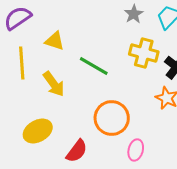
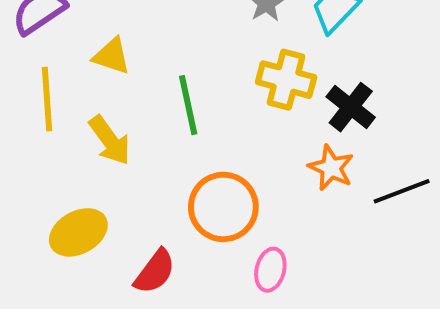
green line: (94, 66) -> (188, 105), turned 48

